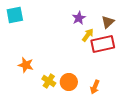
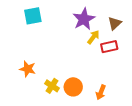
cyan square: (15, 15) -> (33, 16), moved
purple star: (79, 18) -> (84, 19), size x1.5
red rectangle: (103, 44) -> (109, 47), size x0.7

